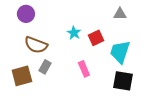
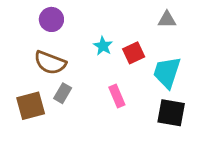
purple circle: (26, 14) -> (51, 19), moved

